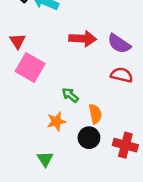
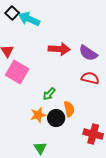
green arrow: (70, 95) -> (49, 94), turned -88
black circle: (89, 138) -> (56, 118), moved
green triangle: (45, 159) -> (40, 148), moved

